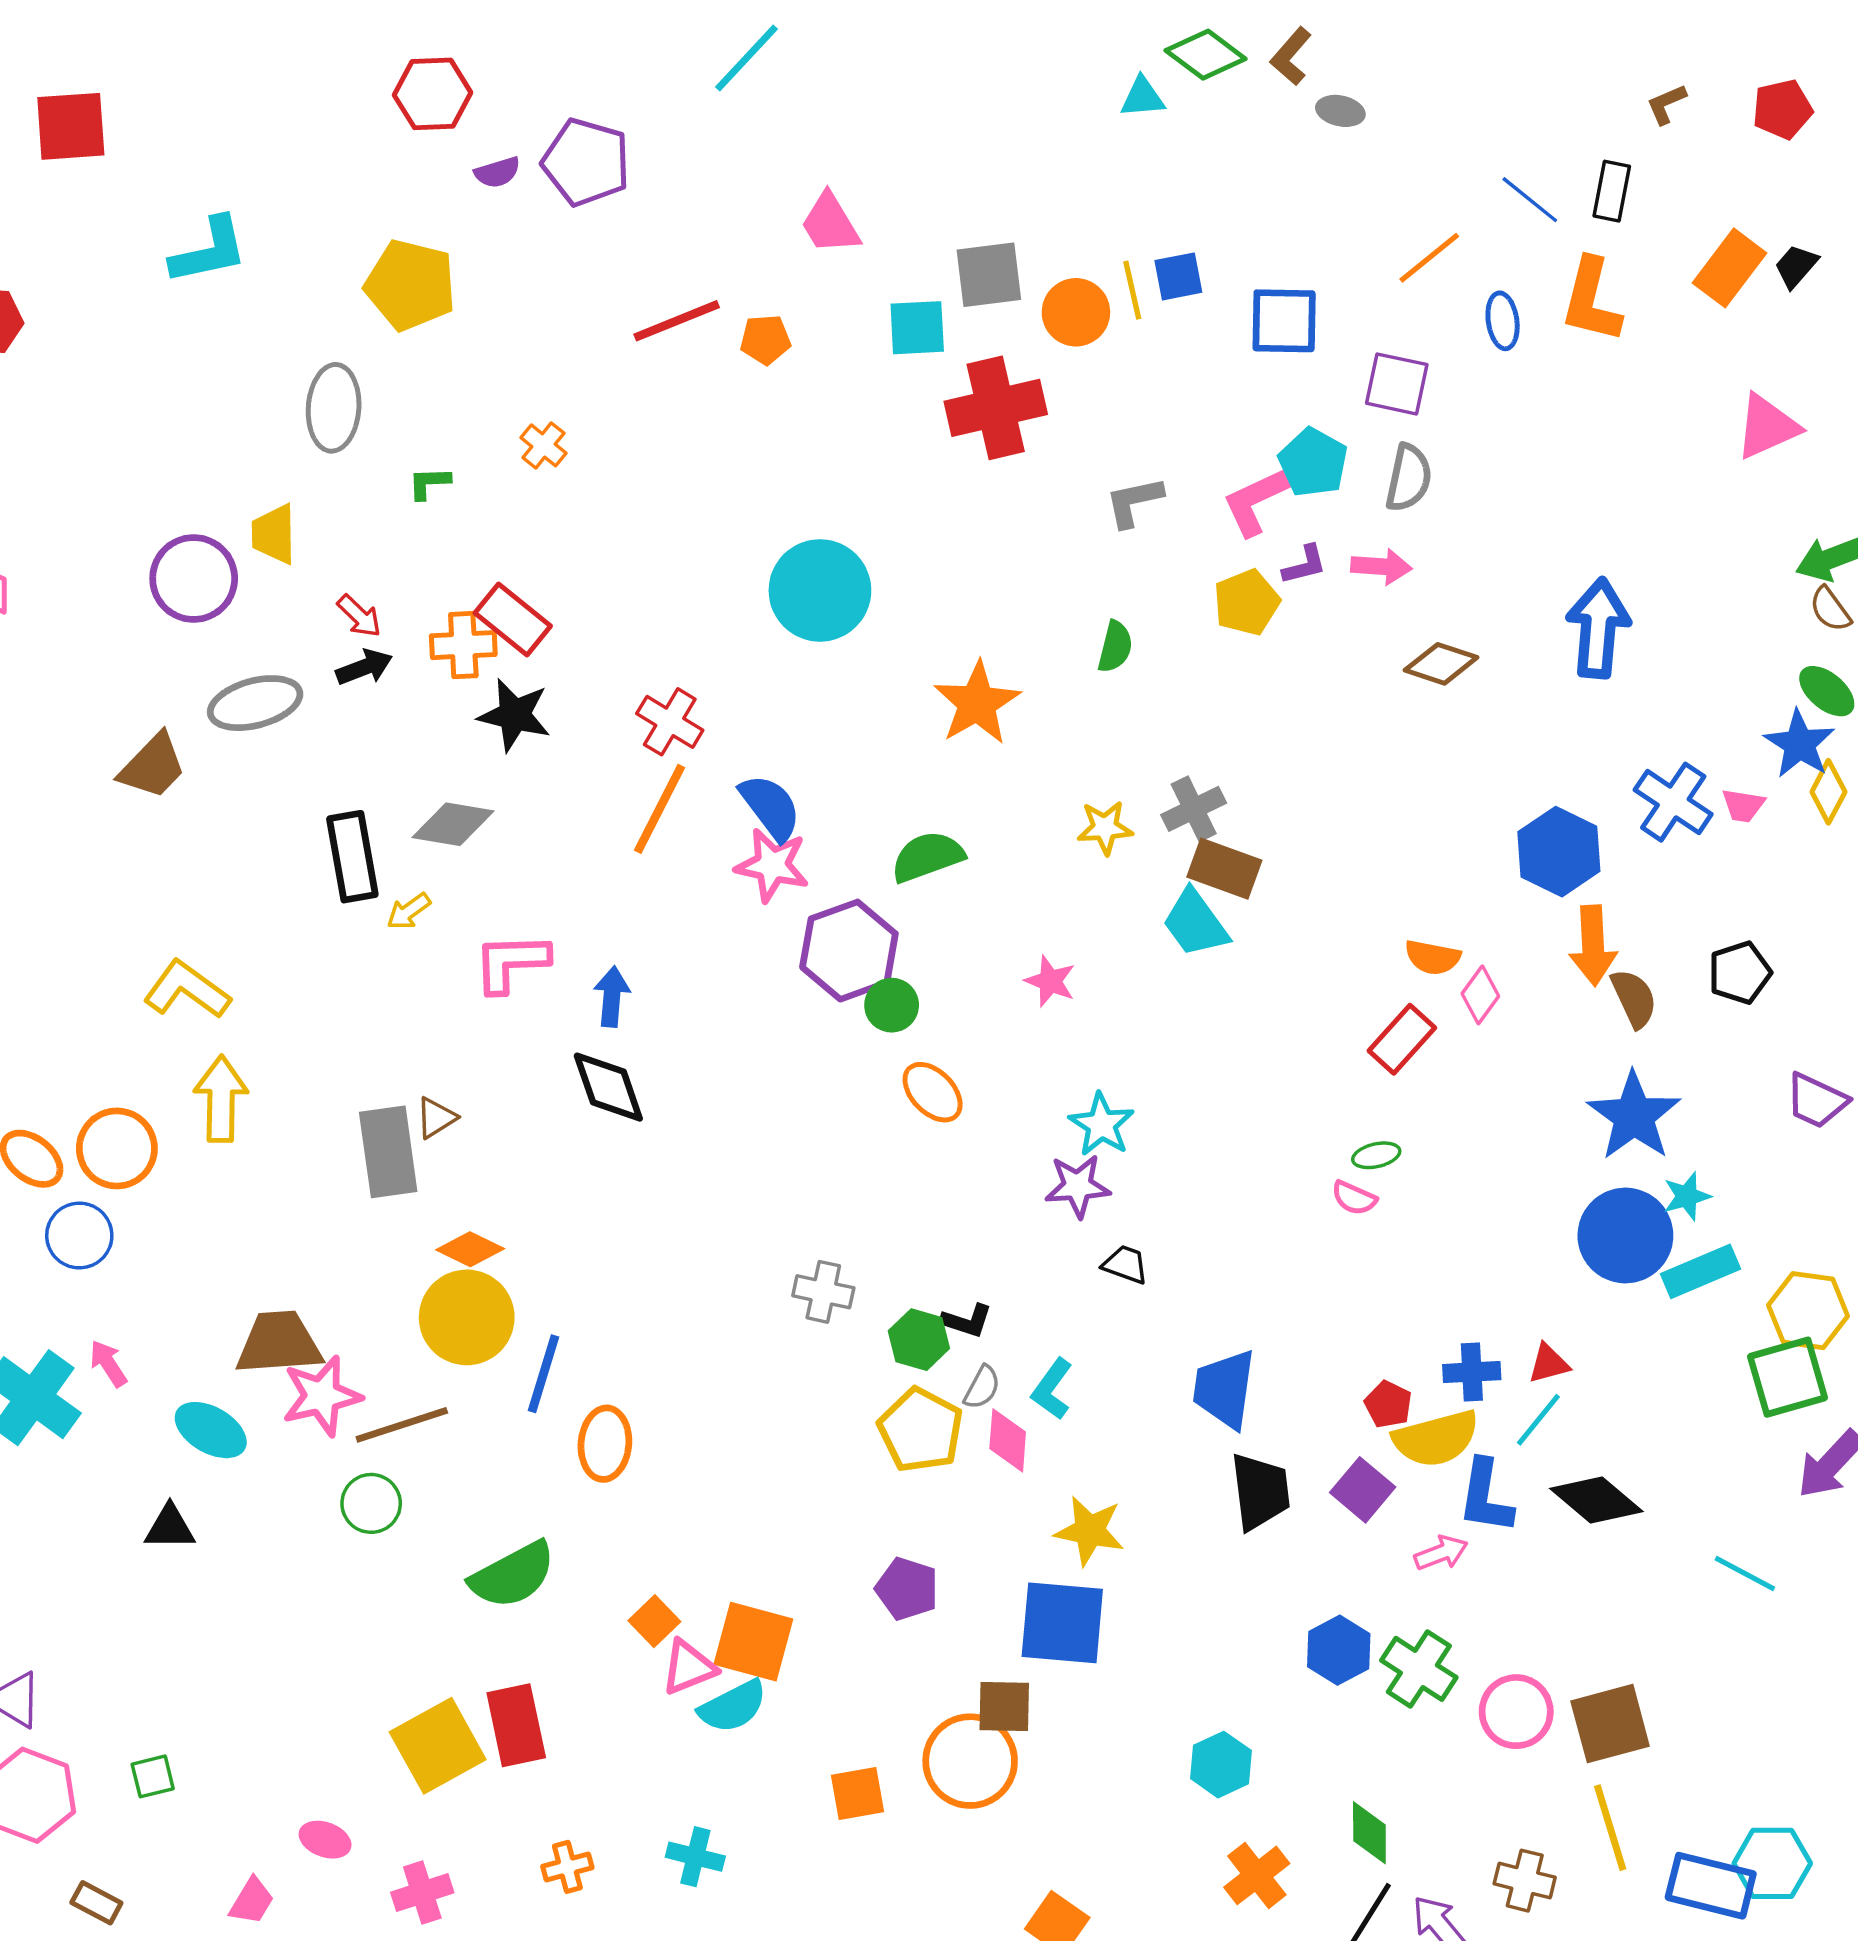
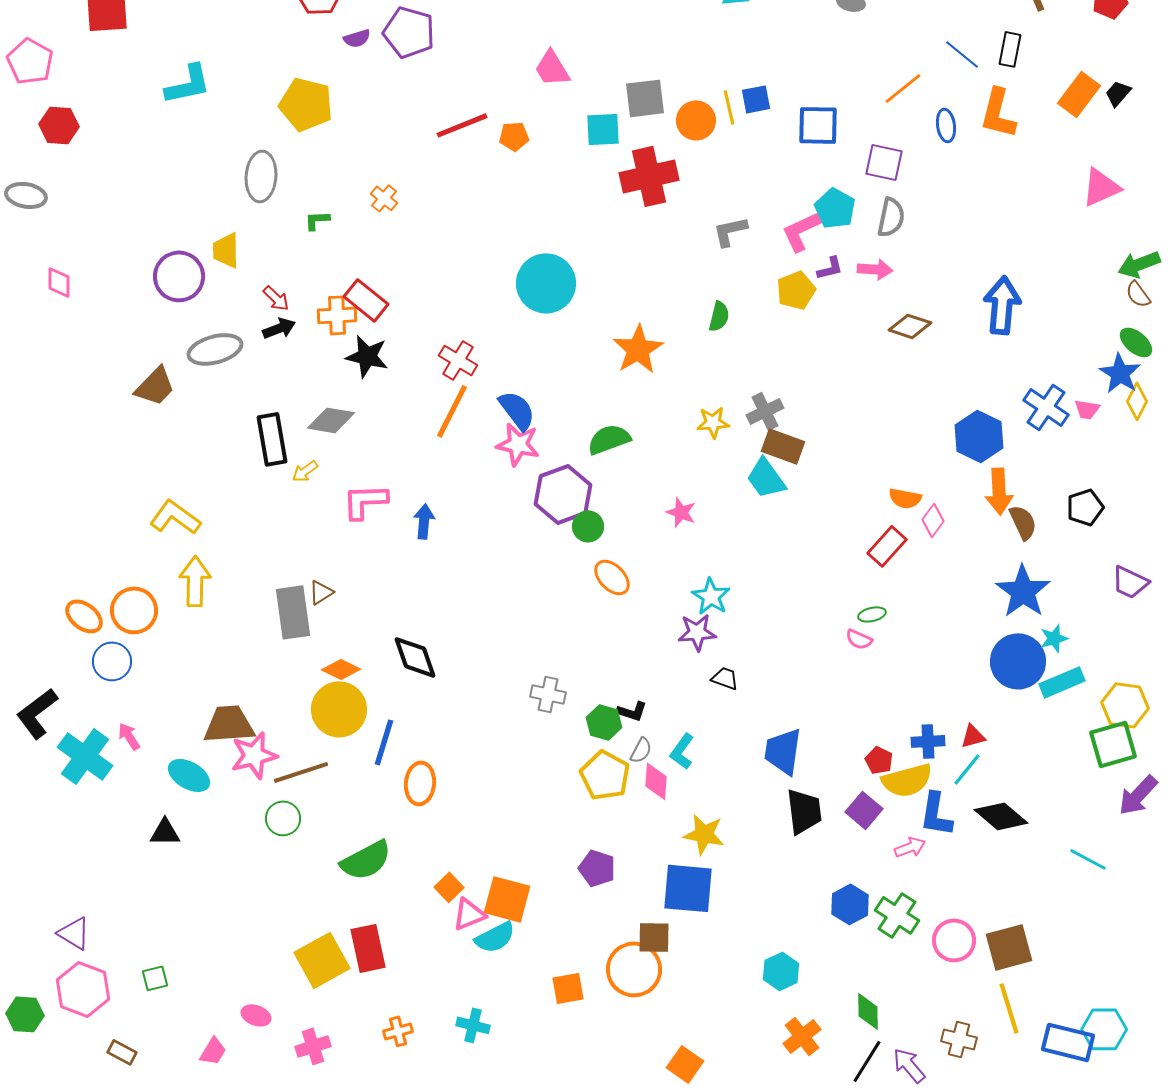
black diamond: (608, 1087) -> (415, 657), moved

